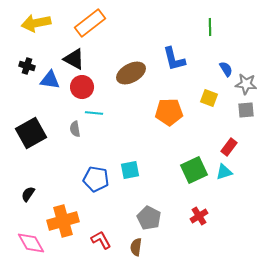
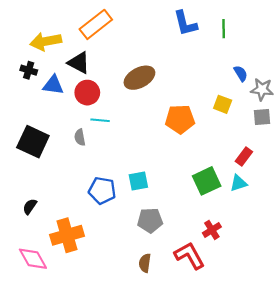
yellow arrow: (36, 23) -> (46, 41), moved
blue L-shape: (174, 59) -> (185, 23), moved
black square: (31, 133) -> (33, 142), turned -36
gray pentagon: (149, 218) -> (150, 220), moved, turned -30
red L-shape: (101, 240) -> (190, 256), moved, size x1.4

